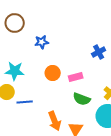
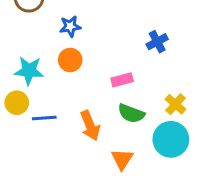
orange circle: (53, 73) -> (70, 60), moved
orange arrow: (55, 121) -> (90, 126), moved

